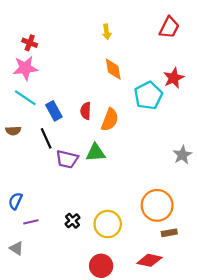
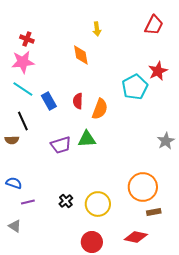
orange diamond: (113, 69) -> (81, 55), moved
brown semicircle: (13, 131) -> (12, 140), moved
black line: (46, 138) -> (23, 121), moved
purple trapezoid: (67, 159) -> (61, 145), turned -30
blue semicircle: (15, 201) -> (14, 183), turned 84

